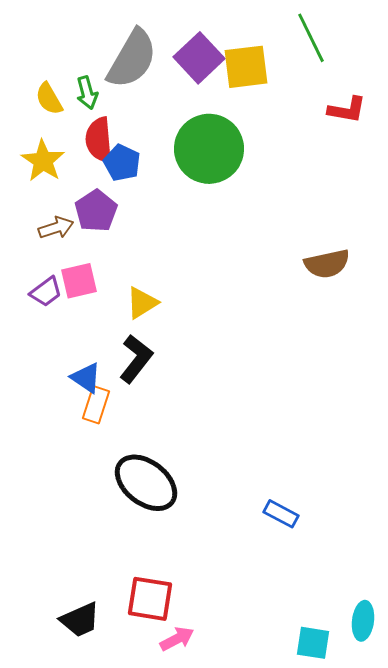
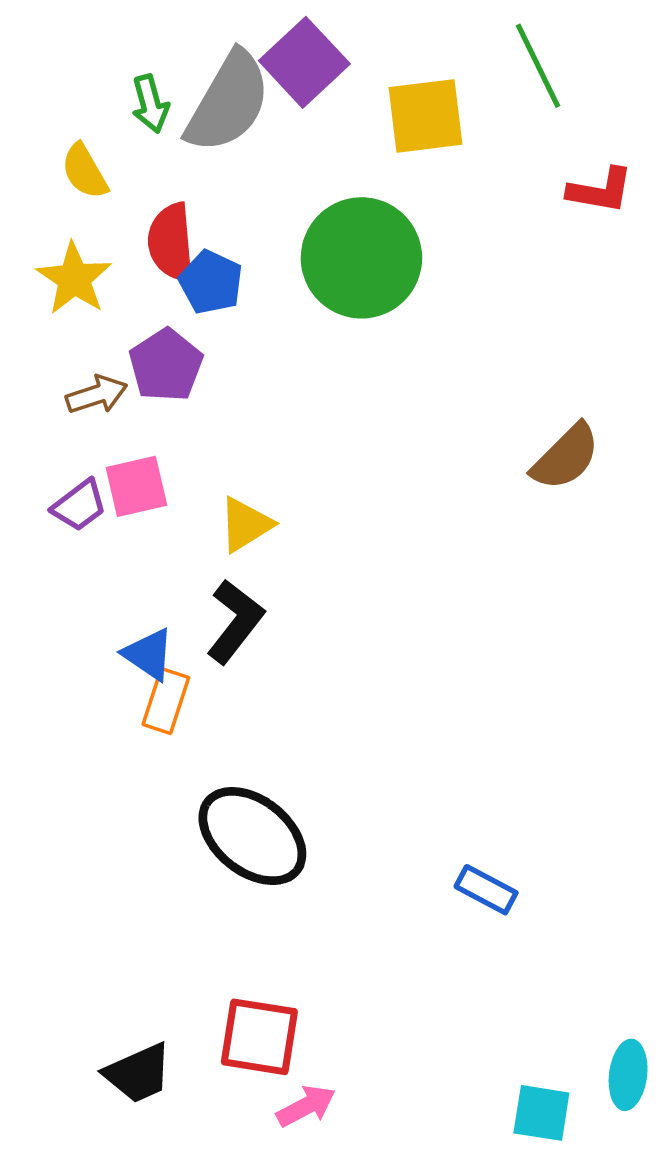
purple square: (199, 58) -> (304, 62), moved
green arrow: (87, 93) -> (150, 104), moved
brown semicircle: (327, 264) -> (566, 457), turned -33

